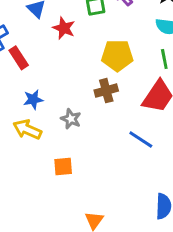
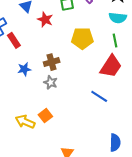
brown cross: (106, 91) -> (52, 62), moved
yellow arrow: (27, 129) -> (25, 122), moved
orange square: (63, 167) -> (45, 116), turned -32

